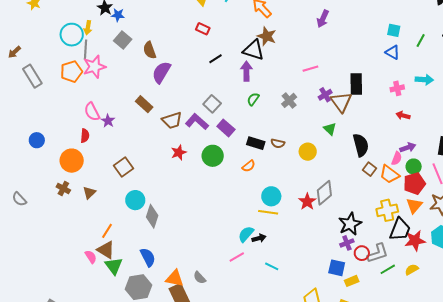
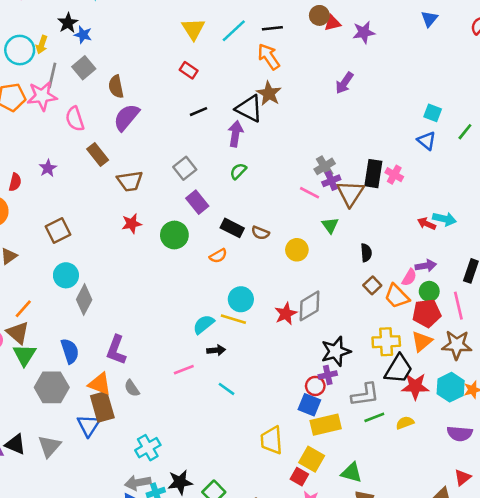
gray line: (86, 50) -> (52, 75), moved
pink line: (310, 69) -> (309, 193), moved, turned 35
cyan arrow: (424, 80) -> (444, 219), moved
pink cross: (397, 88) -> (394, 175), moved, turned 32
gray cross: (289, 100) -> (325, 166), moved
pink semicircle: (92, 112) -> (75, 119), moved
purple L-shape: (197, 122) -> (116, 350), moved, turned -120
black semicircle: (361, 145) -> (366, 253), size x0.6
cyan semicircle: (246, 234) -> (204, 324), moved
red circle: (362, 253) -> (315, 386), moved
yellow rectangle: (352, 281) -> (326, 425), size x1.6

